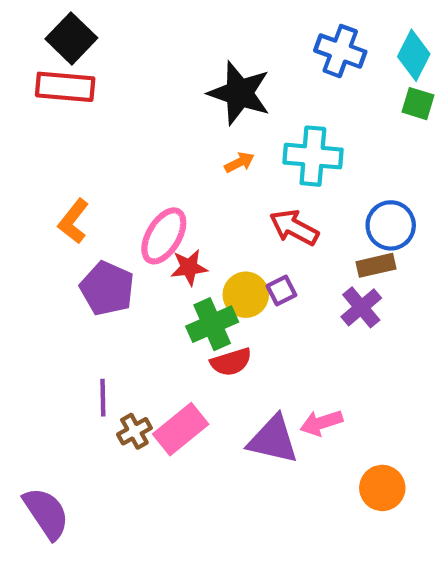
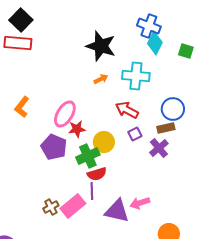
cyan diamond: (414, 55) -> (155, 43), moved
purple pentagon: (107, 288) -> (54, 147), moved
purple square: (281, 291) -> (135, 134), moved
purple line: (103, 398) -> (92, 191), moved

